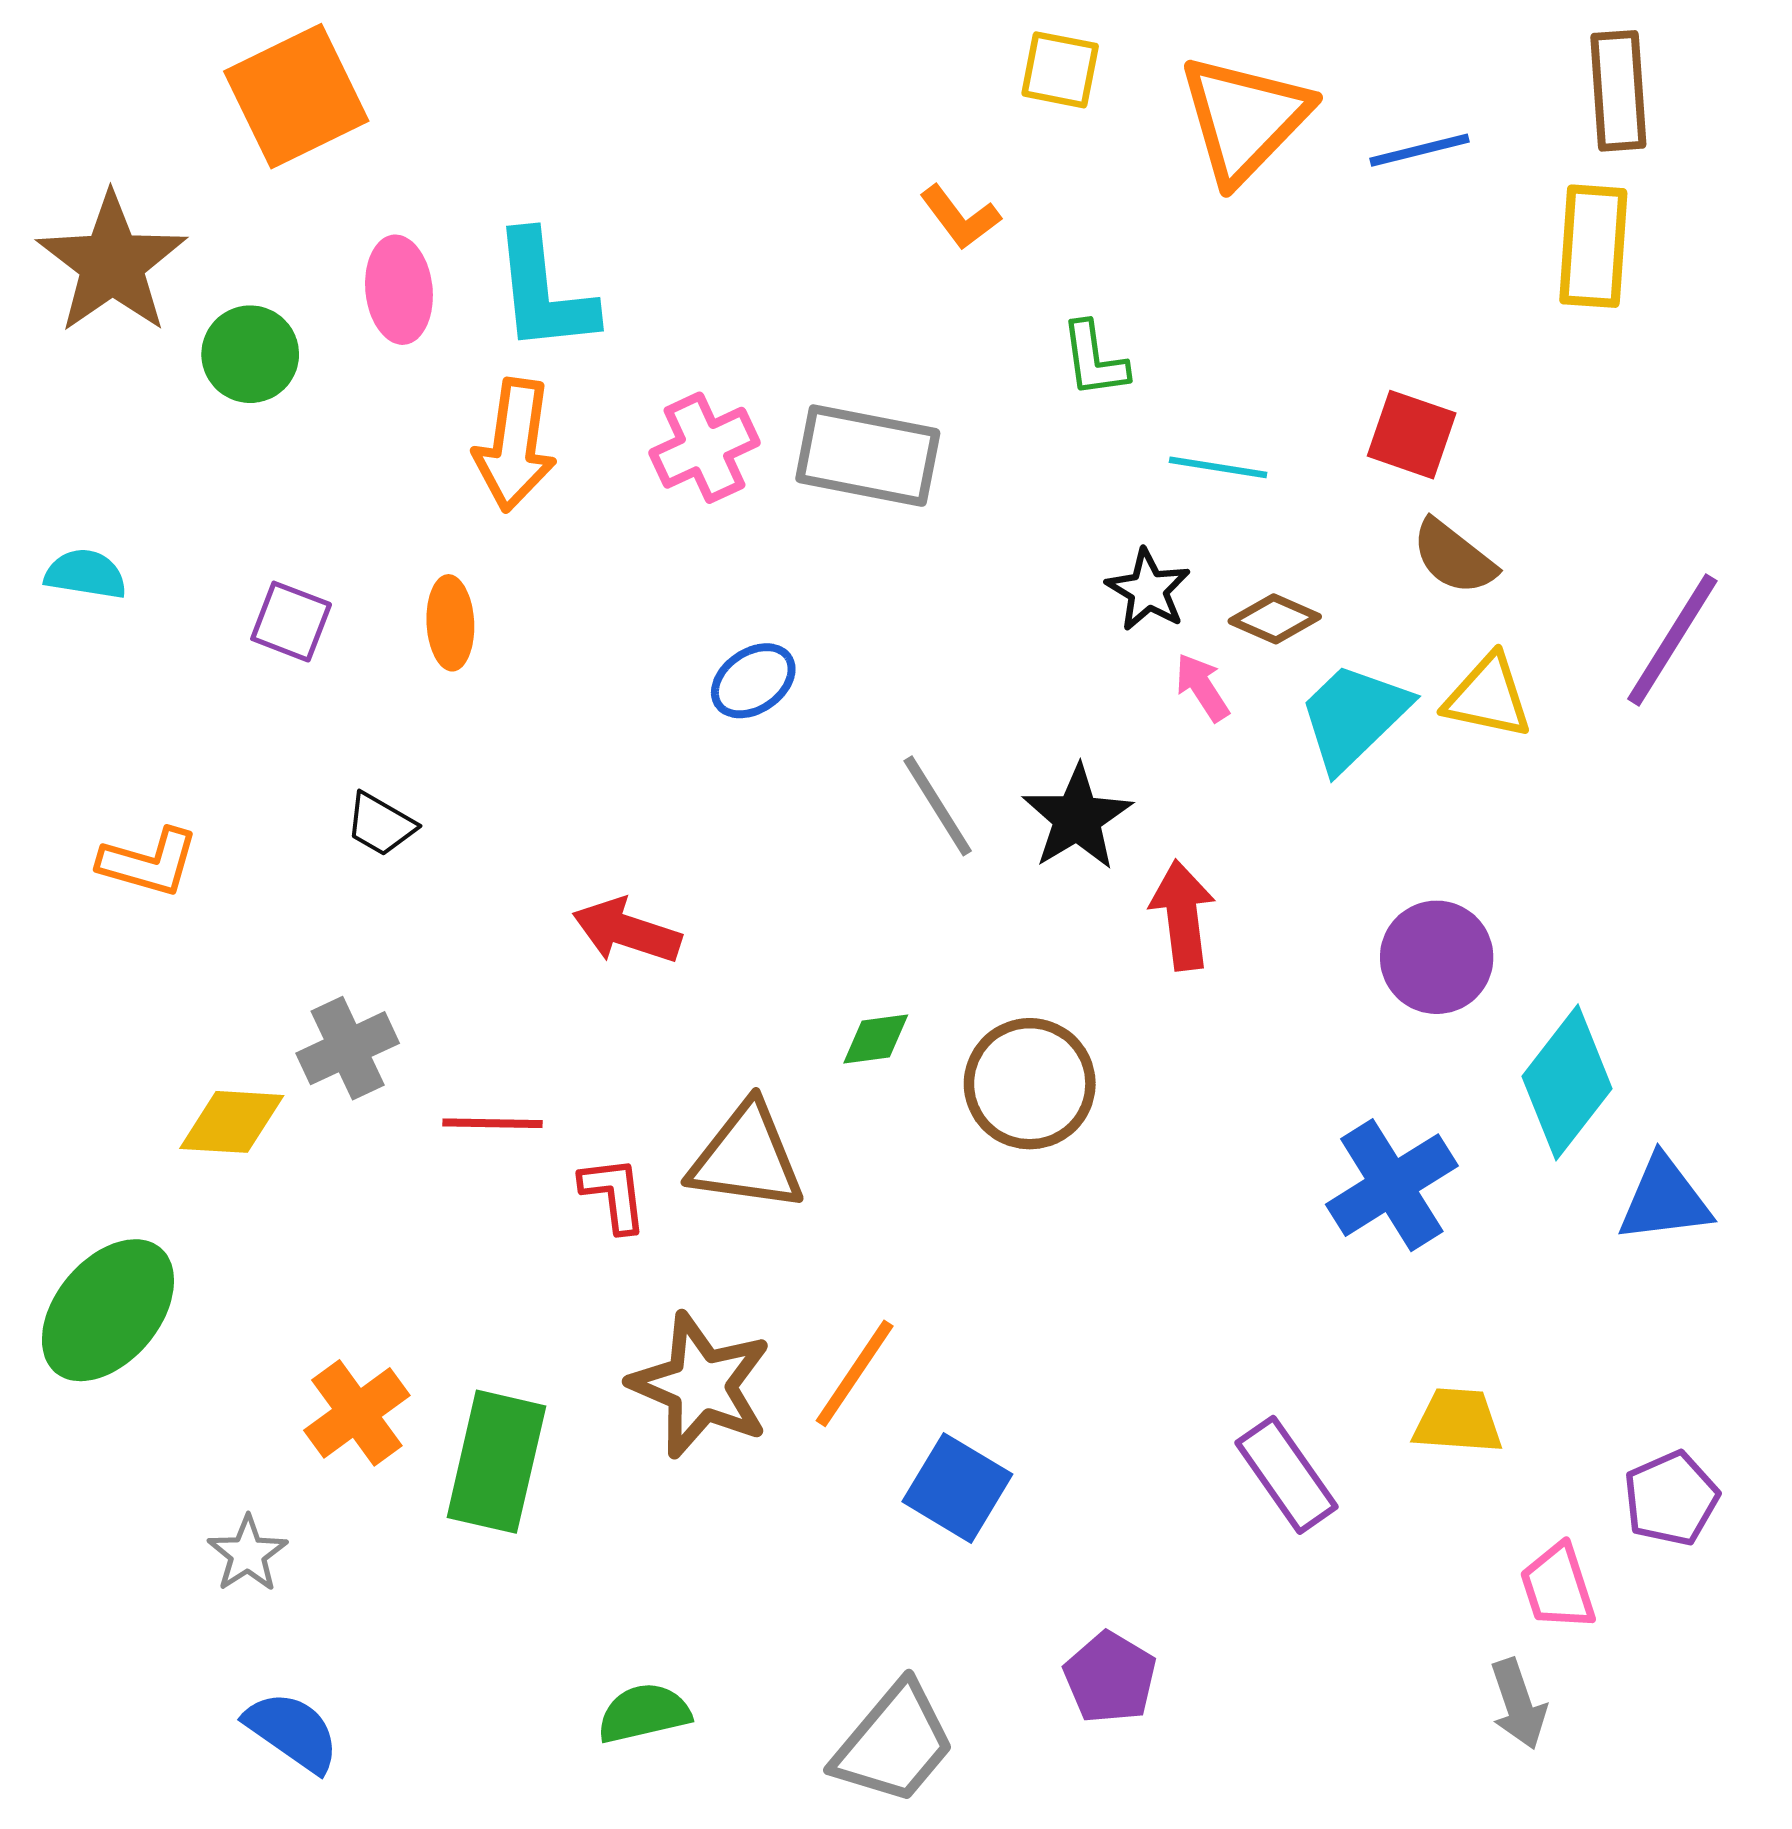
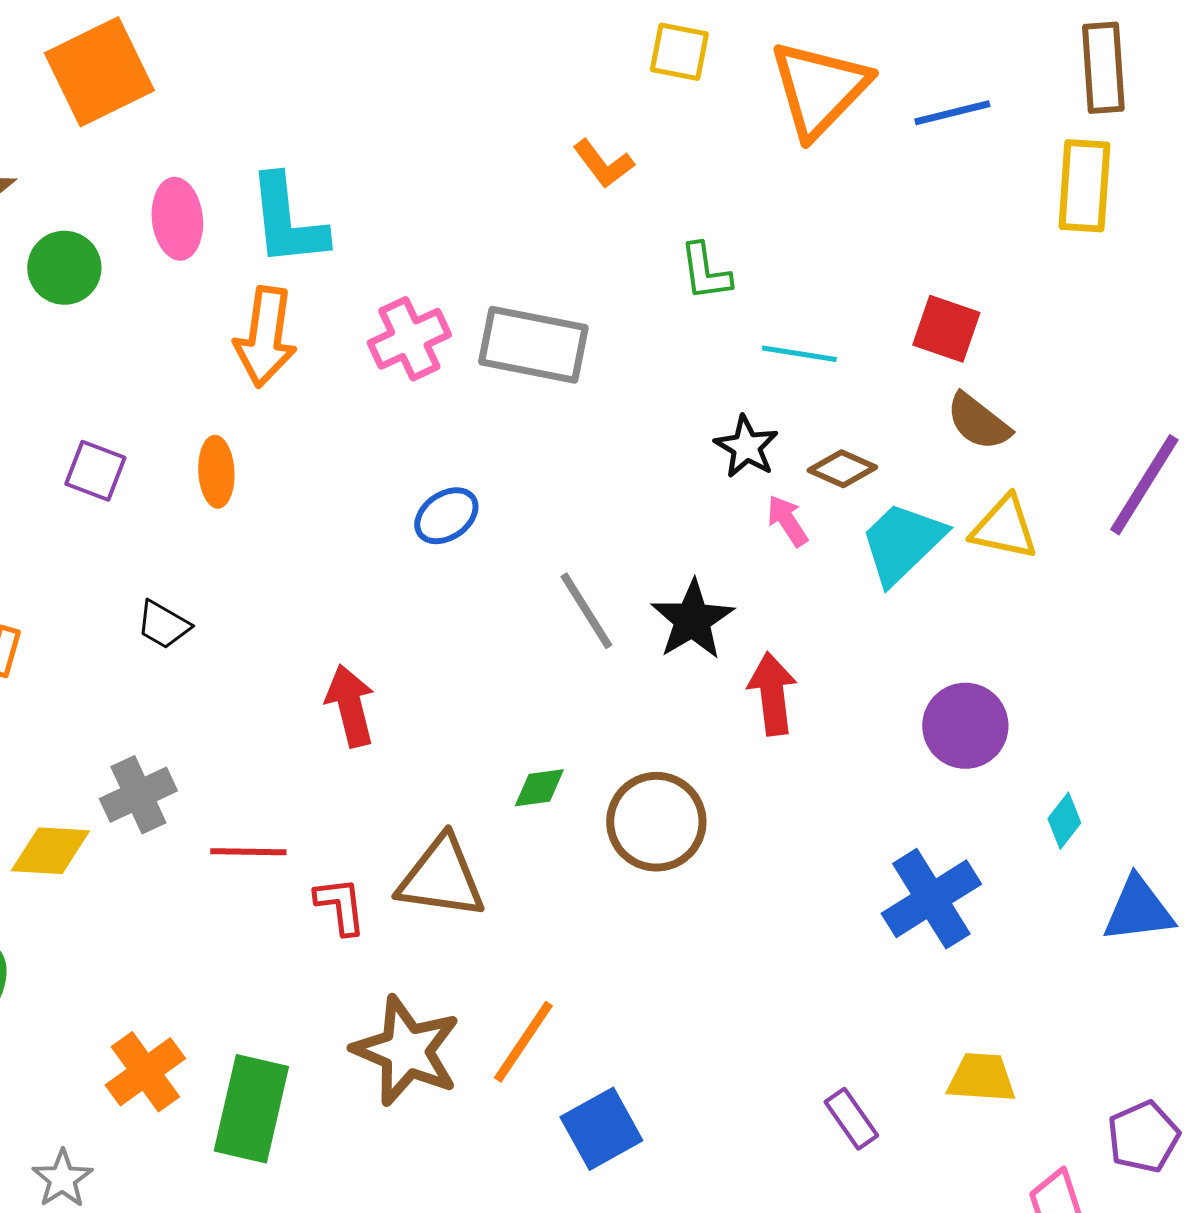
red arrow: (627, 931) -> (350, 706), turned 58
cyan diamond: (1567, 1082) -> (1064, 821), size x0.5
purple rectangle: (1287, 1475) -> (851, 1119), size x0.7
blue square: (957, 1488) -> (601, 1129), turned 30

